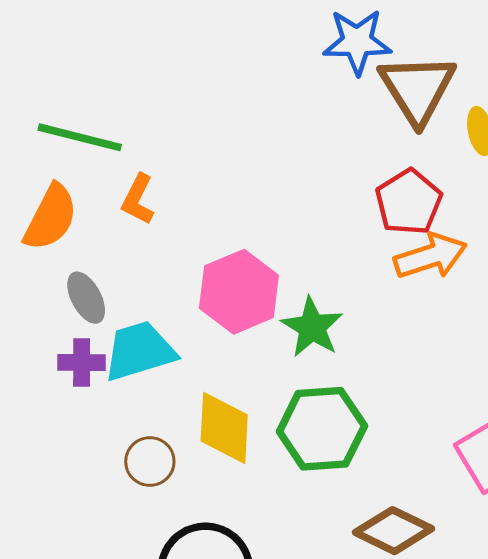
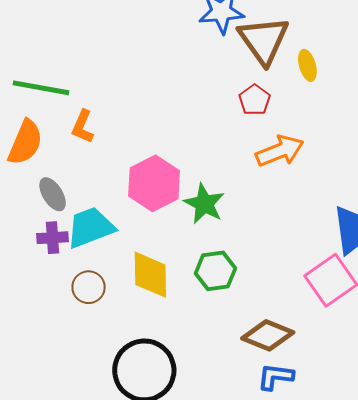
red pentagon: (409, 202) -> (255, 100), moved, size x0.7
green hexagon: (322, 429) -> (215, 271), size x0.7
brown circle: (150, 462) -> (89, 287), moved

